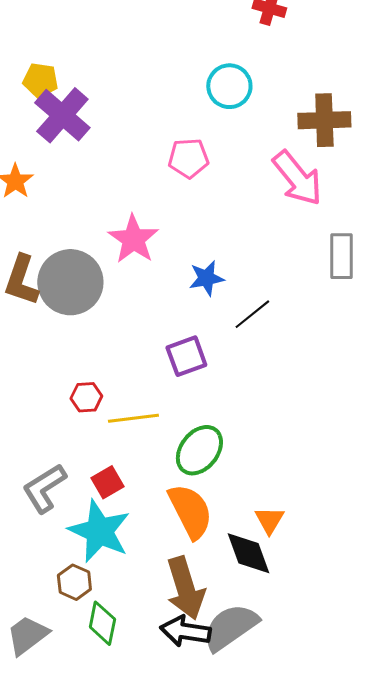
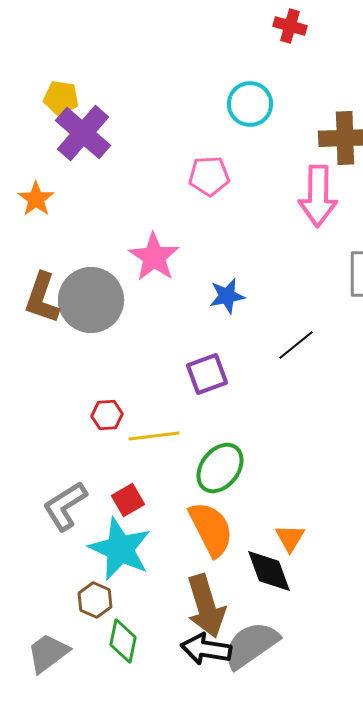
pink arrow: (297, 178) -> (318, 196), turned 40
black line: (252, 314) -> (296, 345), moved

